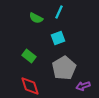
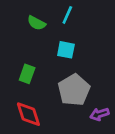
cyan square: (58, 38) -> (66, 50), turned 32
green rectangle: (29, 56) -> (27, 74), turned 72

